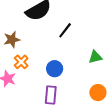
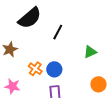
orange cross: (21, 62) -> (35, 69), moved

